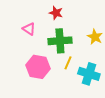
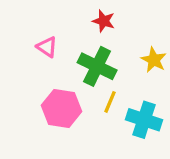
red star: (56, 13) -> (104, 21), moved
green cross: (60, 41) -> (97, 66), turned 30

